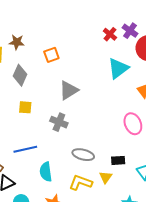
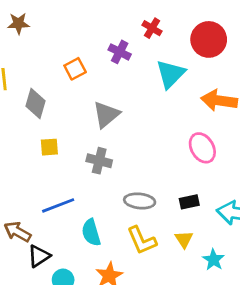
purple cross: (130, 31) -> (120, 52), moved
brown star: (17, 42) -> (18, 24), moved
yellow triangle: (106, 177) -> (184, 239), moved
yellow L-shape: (81, 183) -> (142, 240), turned -125

